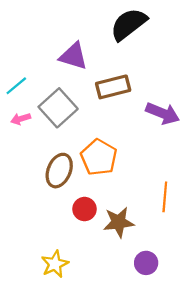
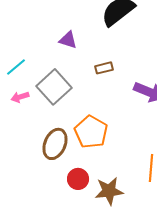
purple triangle: (73, 56) -> (68, 40), size x0.7
brown rectangle: (113, 87) -> (104, 68), size x0.6

